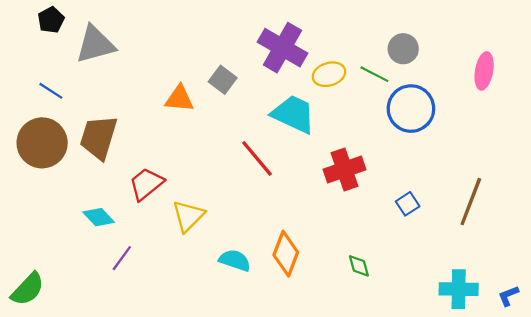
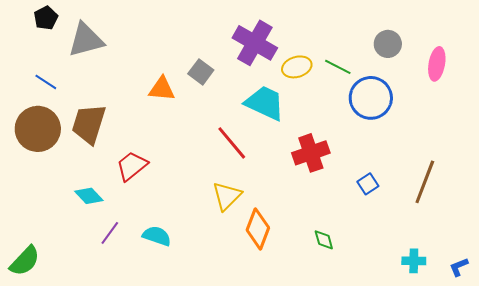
gray circle: (403, 49) -> (388, 44), moved
yellow triangle: (188, 216) -> (227, 196), moved
cyan semicircle: (235, 260) -> (157, 236), moved
cyan cross: (459, 289) -> (414, 261), size x0.7

